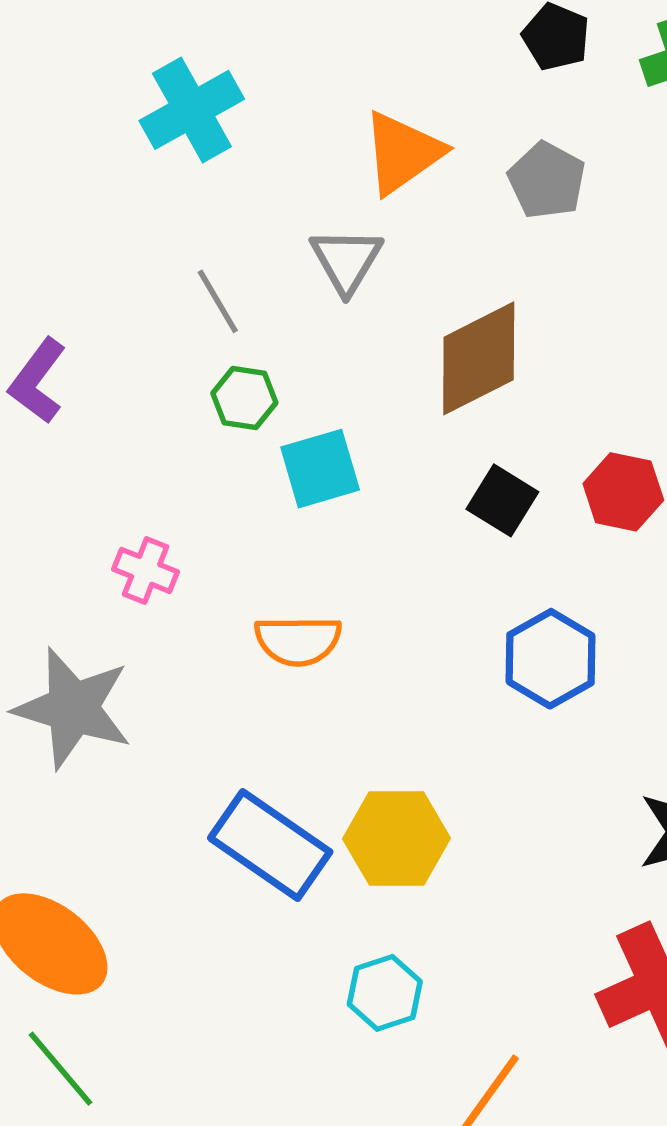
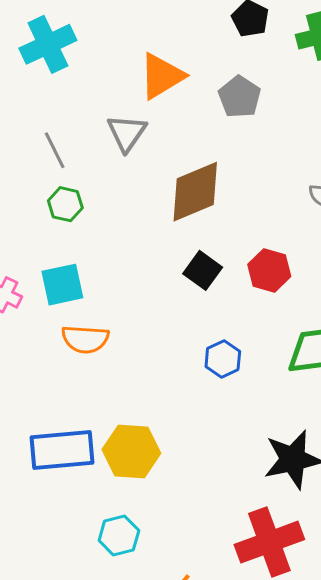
cyan square: (320, 469) -> (62, 285), moved
blue hexagon: (550, 659) -> (223, 359), size x0.7
blue rectangle: (270, 845) -> (62, 450), turned -44

